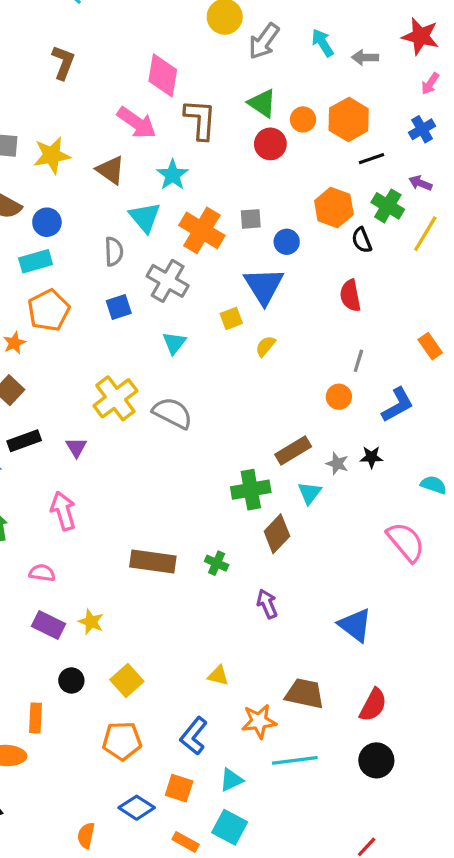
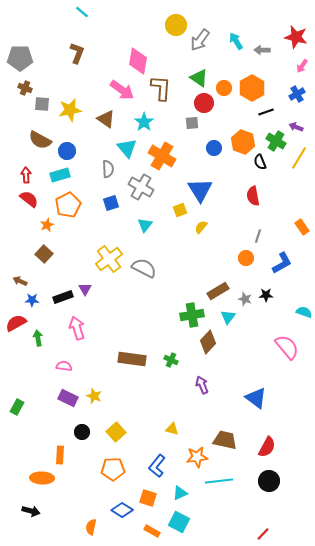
gray square: (251, 219) -> (192, 123), moved
blue circle: (287, 242) -> (214, 148), moved
black rectangle: (24, 441) -> (63, 297), moved

